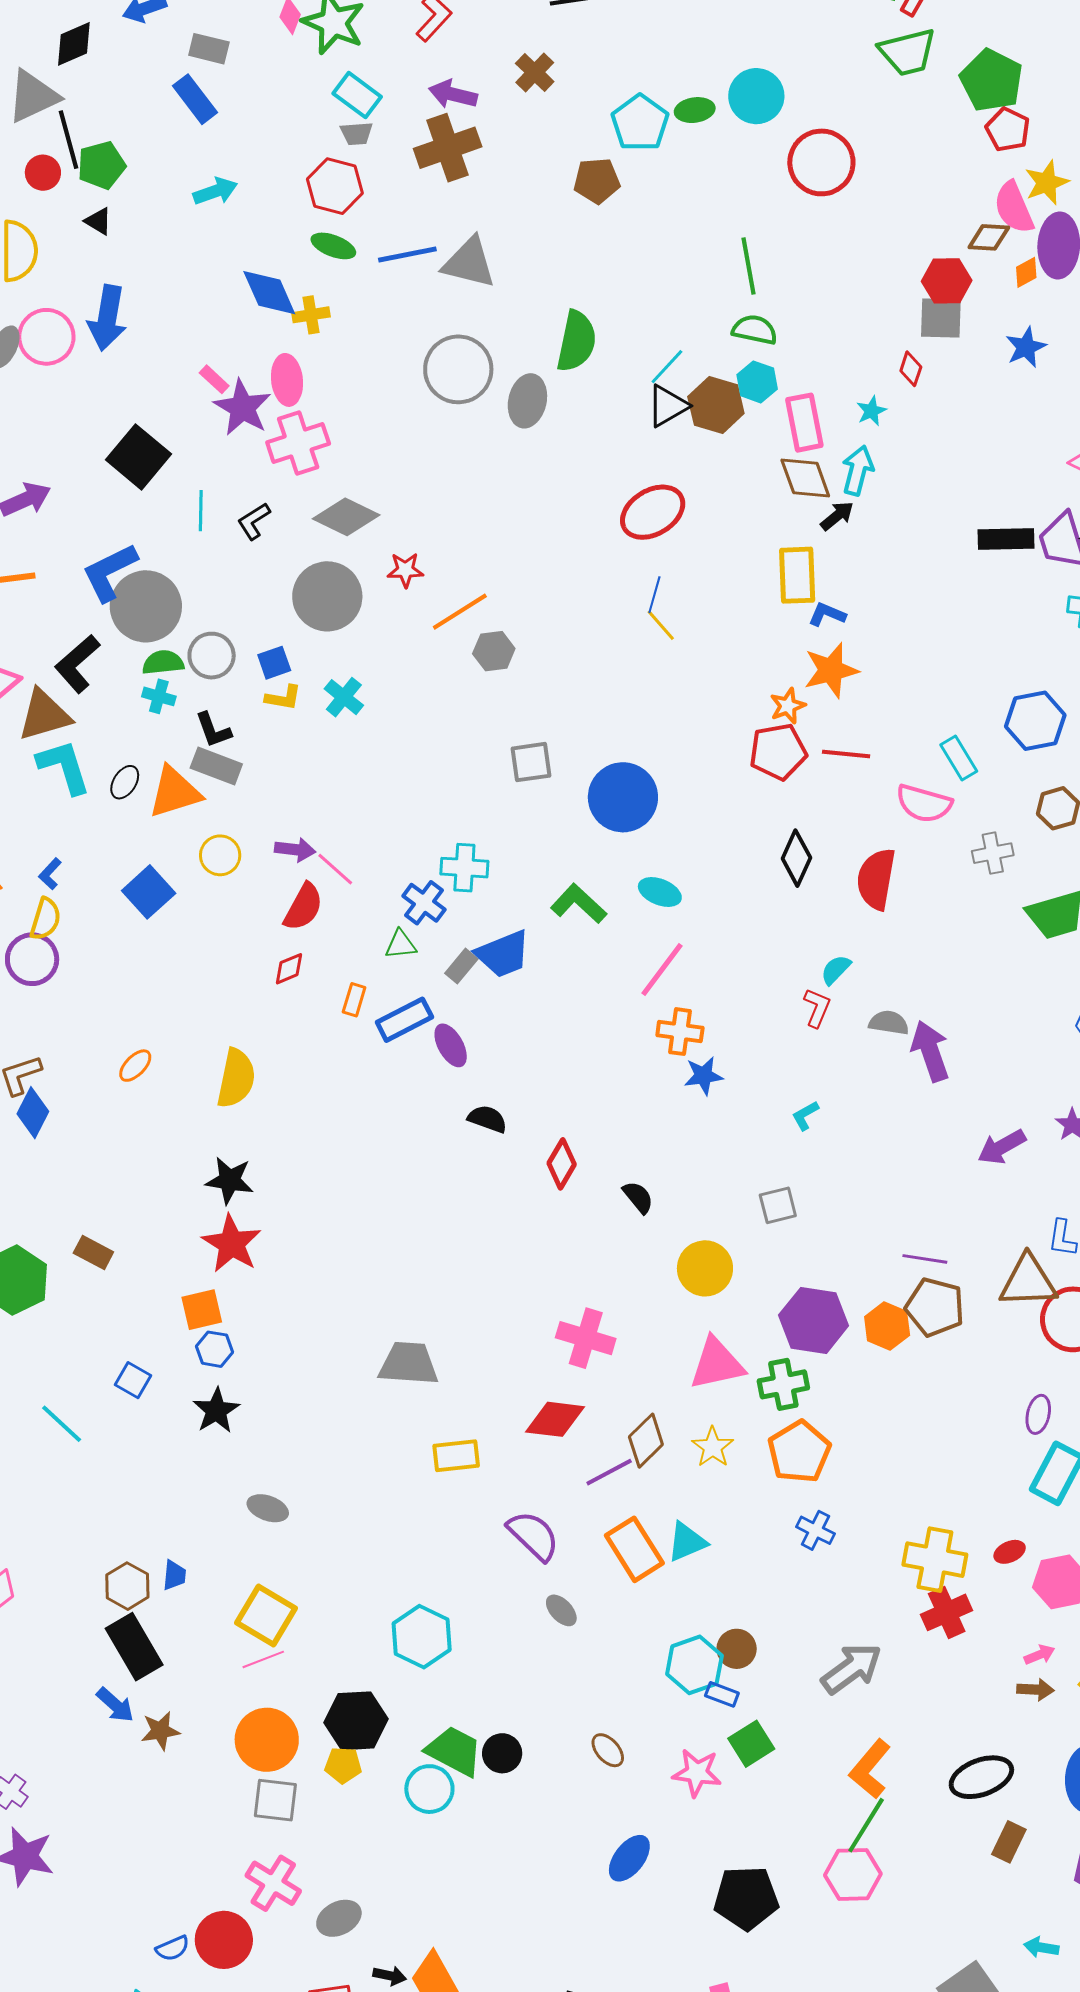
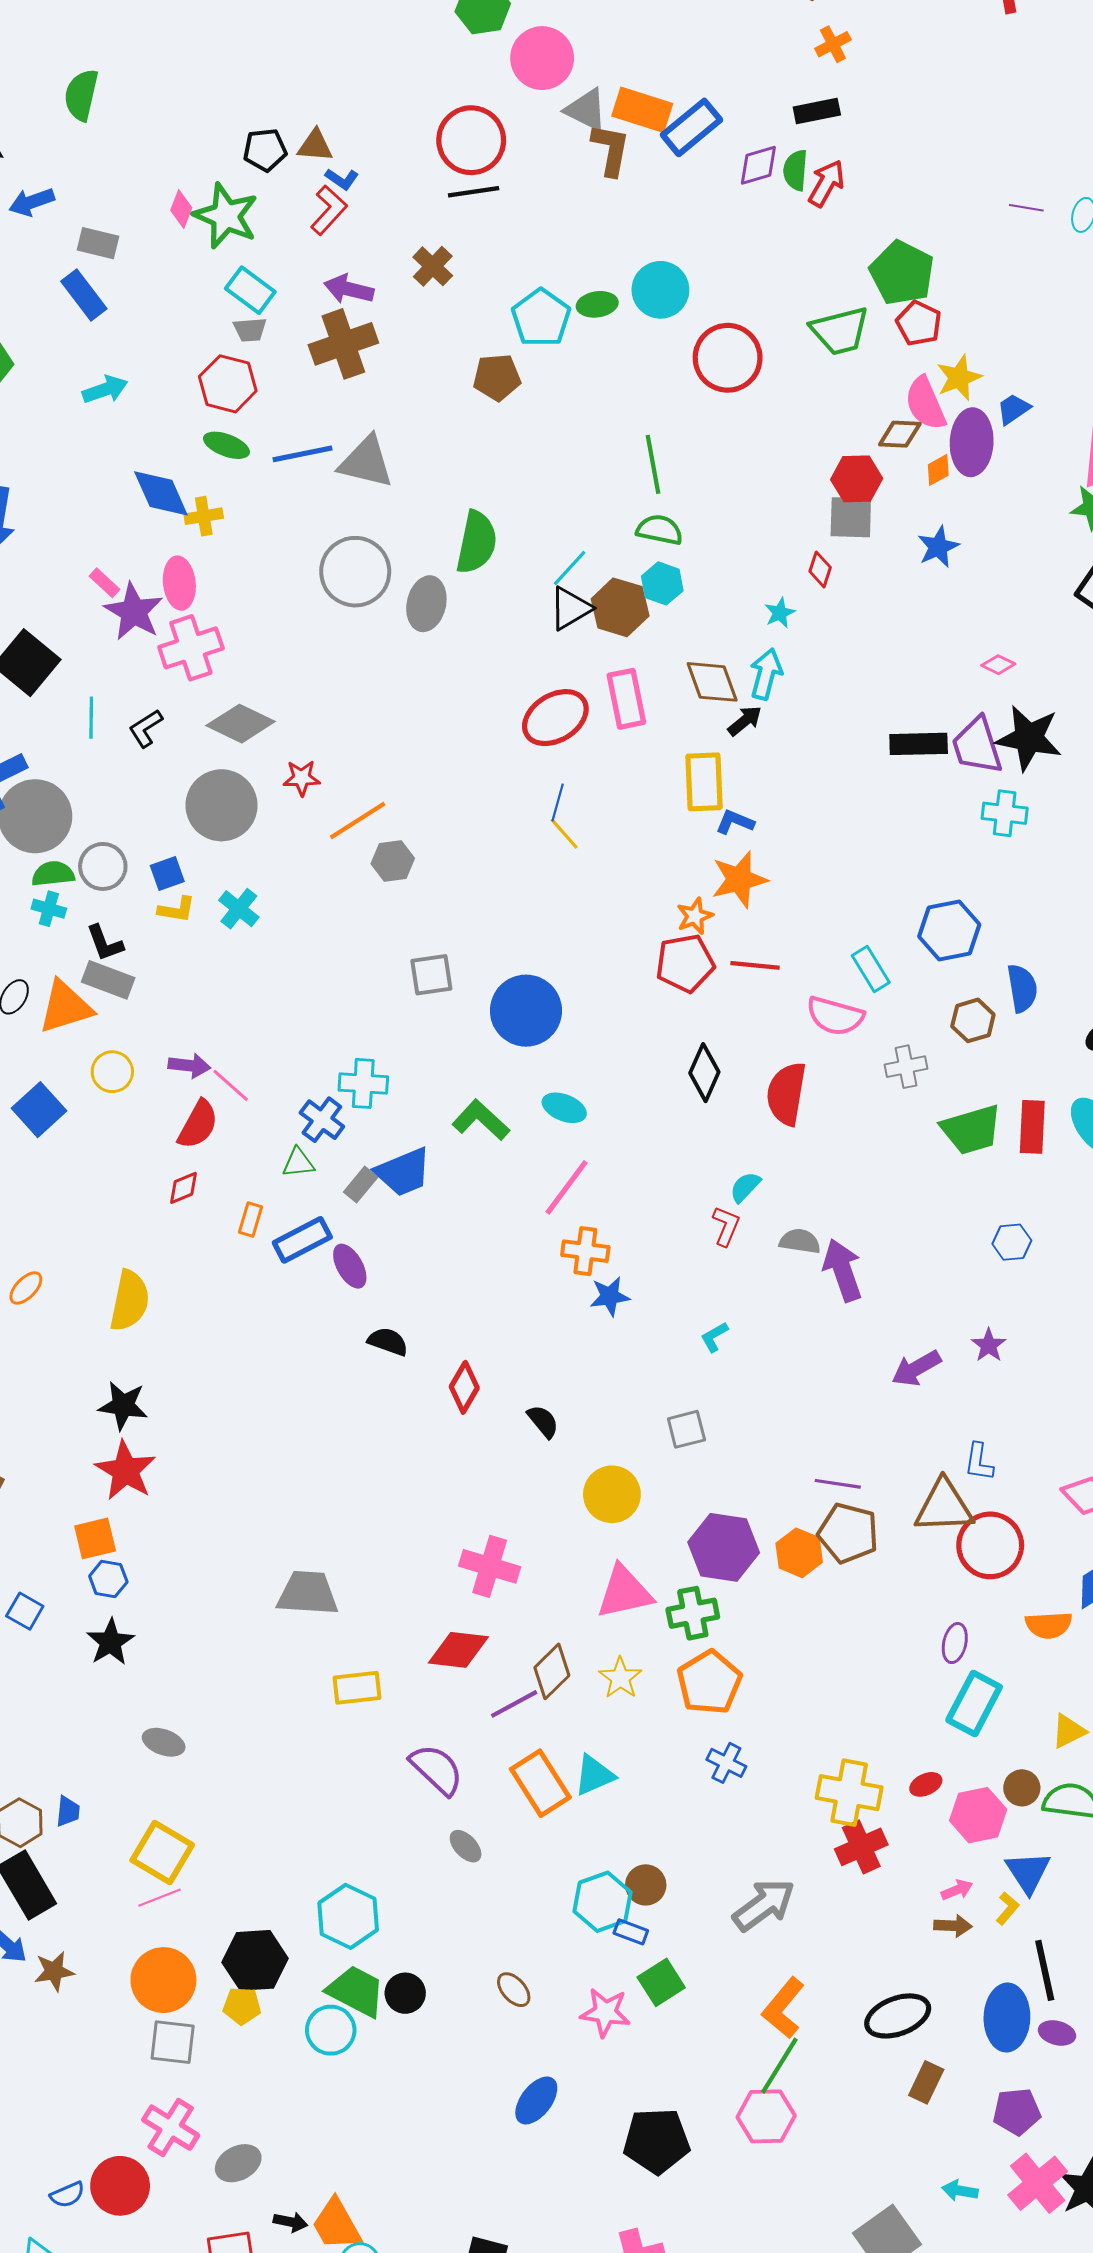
green trapezoid: (908, 52) -> (840, 331), moved
pink rectangle: (804, 423) -> (626, 699), moved
cyan hexagon: (422, 1637) -> (348, 1916), moved

